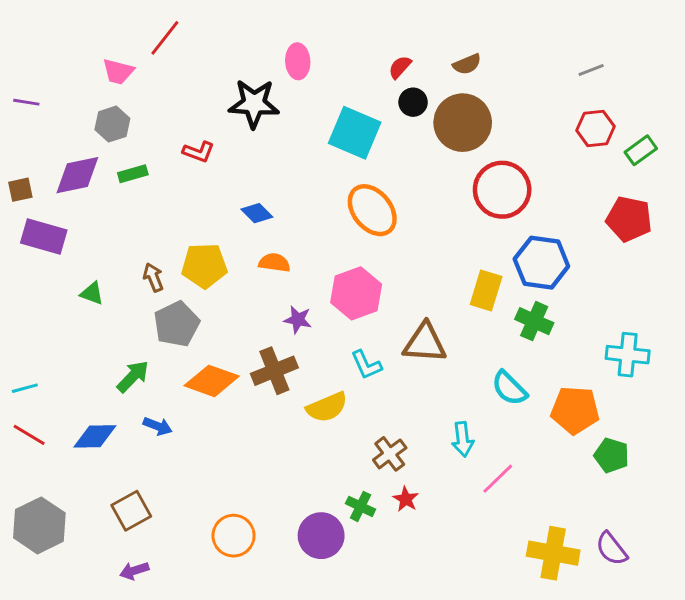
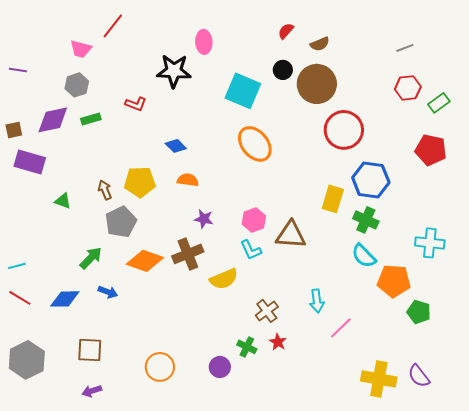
red semicircle: (400, 67) -> (286, 31), moved
pink hexagon: (356, 293) -> (254, 220), moved, size x0.7
cyan semicircle: (509, 388) -> (364, 256), moved
brown square: (131, 511) -> (90, 350), turned 32
purple circle: (321, 536) -> (220, 367), size x0.7

